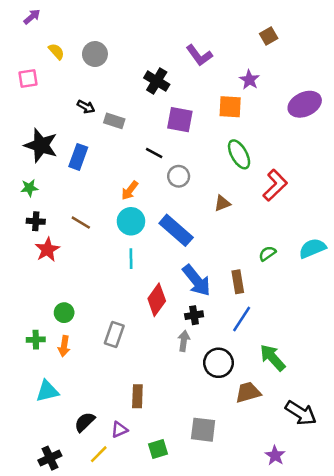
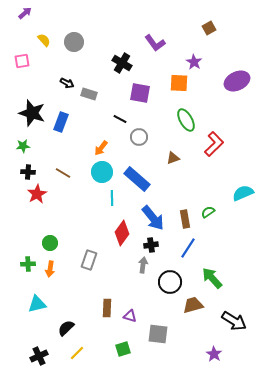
green semicircle: (267, 253) -> (208, 212), moved
cyan line: (131, 259) -> (112, 198), moved
purple triangle: (119, 430) -> (130, 316), moved, turned 40

